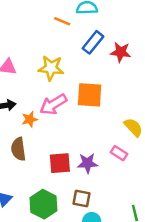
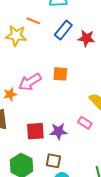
orange line: (62, 21) -> (33, 21), moved
yellow star: (51, 68) -> (16, 36), moved
orange square: (90, 95) -> (60, 74), size x0.7

